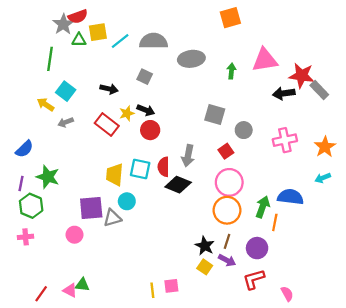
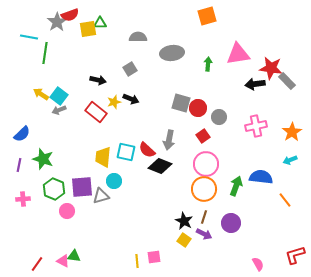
green triangle: (79, 40) -> (100, 23), moved
cyan line: (120, 41) -> (29, 37), moved, turned 48
gray semicircle: (154, 41) -> (138, 37), size x0.7
gray square: (145, 77) -> (130, 69), turned 32
cyan square: (66, 91) -> (59, 96), moved
gray square: (215, 114) -> (181, 103), moved
red circle: (150, 130) -> (198, 108), moved
red semicircle: (164, 167) -> (147, 150), turned -48
green hexagon: (31, 206) -> (54, 189), moved
orange line: (275, 222) -> (285, 200), moved, turned -49
pink cross: (26, 237) -> (23, 199), moved
red L-shape: (254, 279) -> (295, 255), moved

